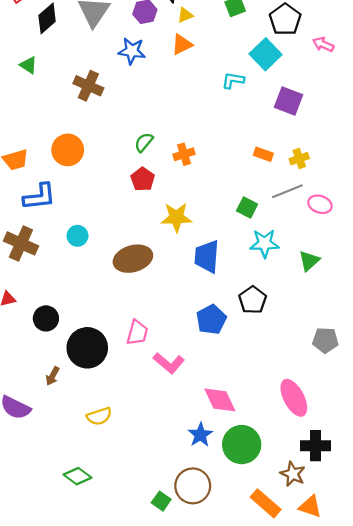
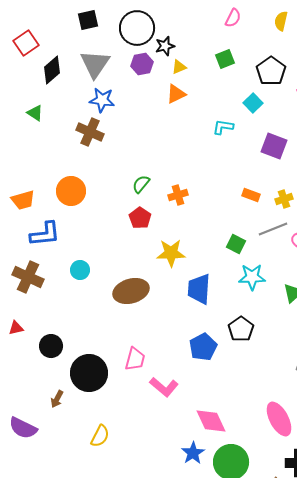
blue star: (132, 51) -> (102, 100), moved
cyan square: (266, 54) -> (253, 103), size x0.7
yellow semicircle: (99, 416) -> (100, 436), turned -45

